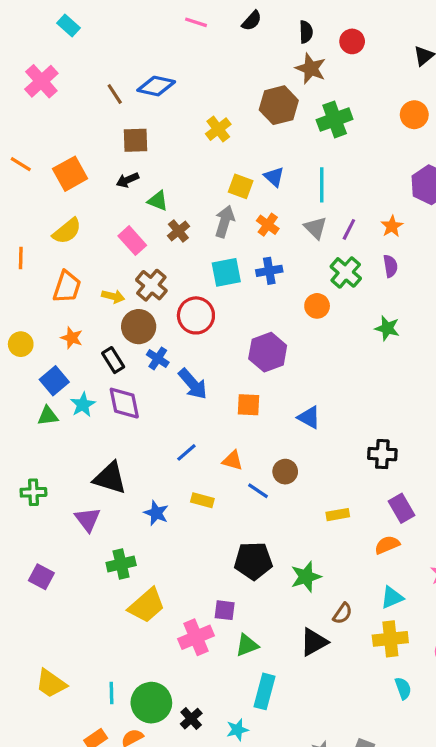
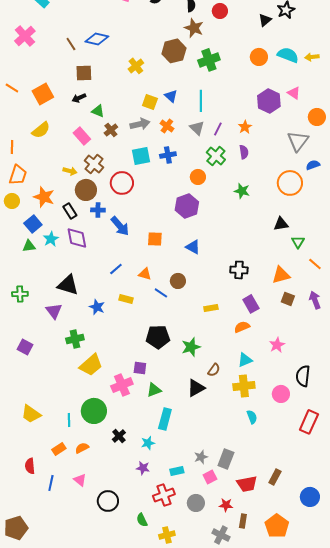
gray arrow: (225, 221) -> (140, 124), turned 60
orange trapezoid: (67, 287) -> (18, 175), moved
orange star: (72, 338) -> (44, 197), size x1.5
purple hexagon: (268, 352) -> (187, 206), moved
blue cross: (158, 358) -> (98, 210), turned -32
green circle: (151, 703) -> (94, 411), moved

